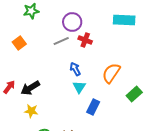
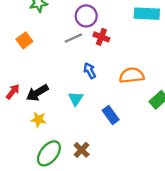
orange semicircle: (111, 73) -> (132, 75), turned 50
cyan triangle: (79, 87) -> (76, 99), moved
blue rectangle: (93, 107) -> (111, 115), turned -63

